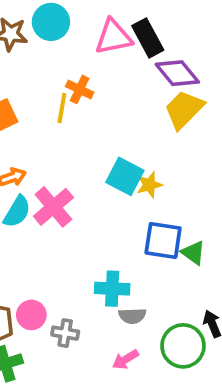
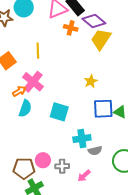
orange cross: (80, 89) -> (71, 28), moved
cyan square: (125, 176) -> (59, 112), moved
pink cross: (53, 207) -> (33, 82), moved
pink arrow: (125, 360) -> (84, 176), moved

